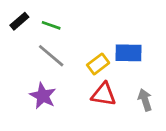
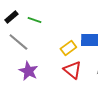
gray line: (51, 56) -> (18, 42), moved
red triangle: (104, 94) -> (72, 70), turned 30

